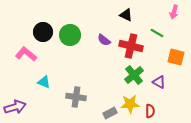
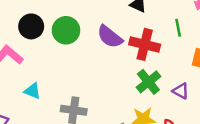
green line: (157, 33) -> (178, 28), turned 48
purple semicircle: (104, 40) -> (110, 37), size x1.5

